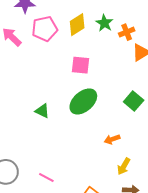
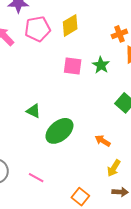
green star: (104, 23) -> (101, 65), moved
green ellipse: (83, 101) -> (59, 131), moved
orange arrow: (112, 139) -> (103, 141), turned 49

